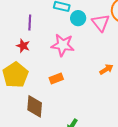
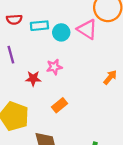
pink star: (63, 45) -> (54, 67), size x0.6
red star: (23, 46) -> (33, 78), moved

